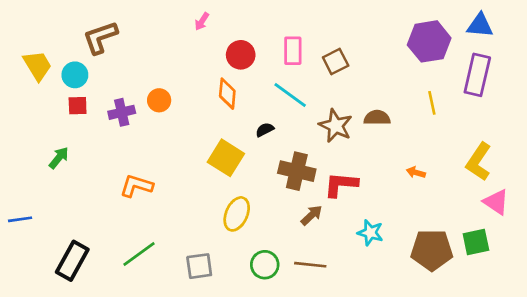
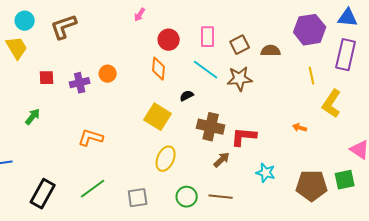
cyan circle: (75, 75) -> (25, 21), moved
brown semicircle: (377, 118) -> (271, 51), moved
brown star: (336, 126) -> (240, 79), moved, turned -30
yellow L-shape: (479, 162) -> (332, 104), moved

